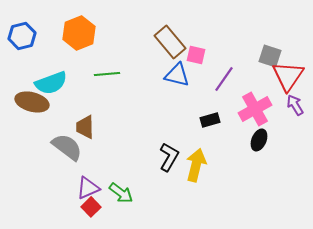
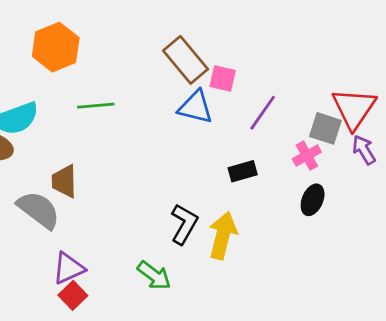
gray square: (270, 56) -> (325, 128), moved
pink cross: (255, 109) -> (307, 156), size x0.6
green arrow: (121, 193) -> (154, 275), moved

